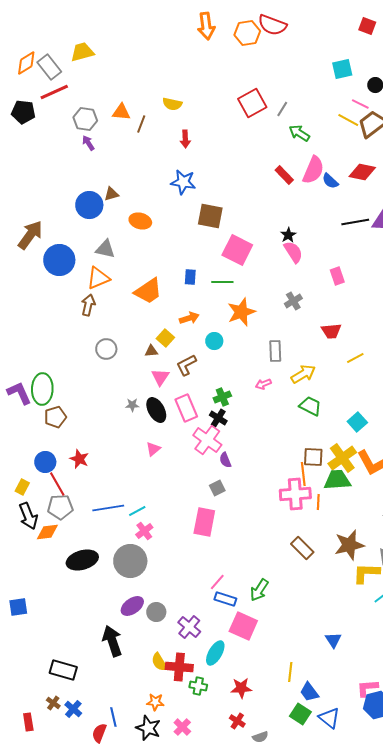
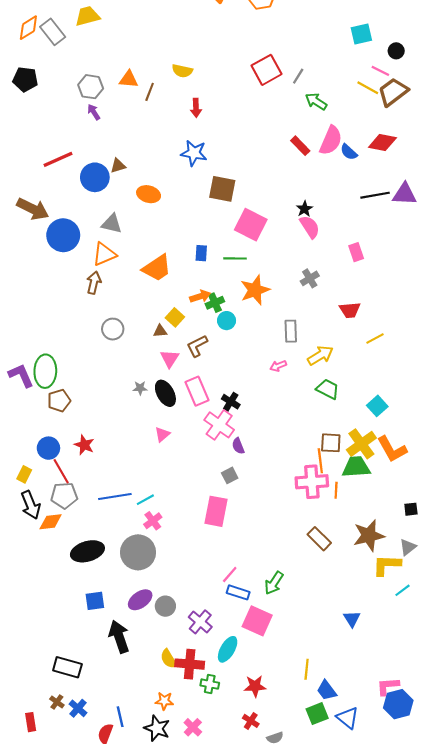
red line: (54, 92) -> (58, 159), moved
brown arrow: (30, 235) -> (33, 209), turned 80
green cross: (222, 397) -> (215, 303), moved
blue square: (18, 607) -> (95, 601), moved
blue triangle: (333, 640) -> (352, 619), moved
green square: (300, 714) -> (317, 714), turned 35

